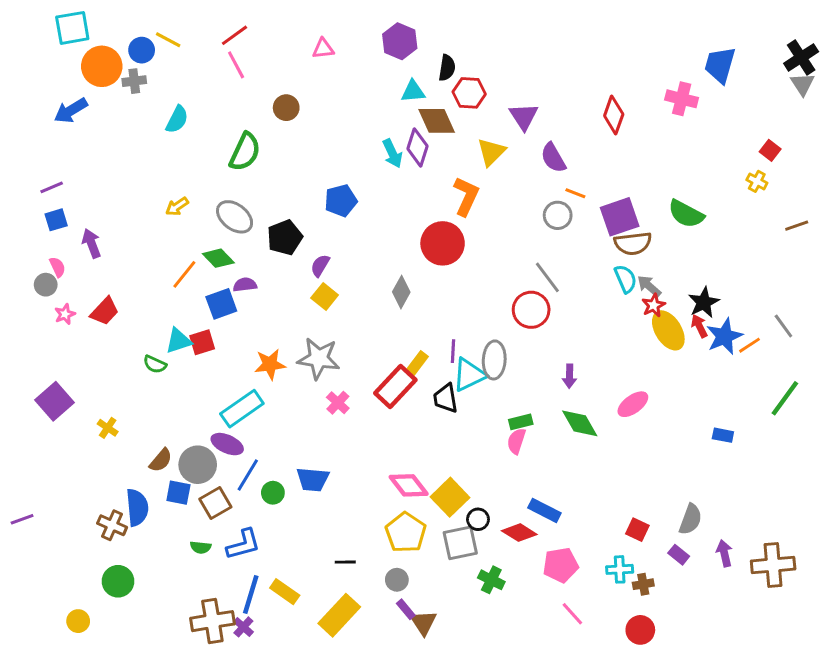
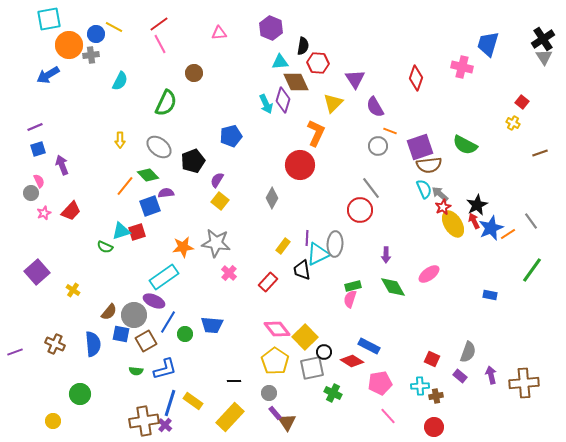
yellow arrow: (177, 206) -> (120, 140), turned -56
red rectangle: (395, 386) -> (268, 282), moved, size x0.7
brown cross: (112, 525) -> (55, 344), moved

